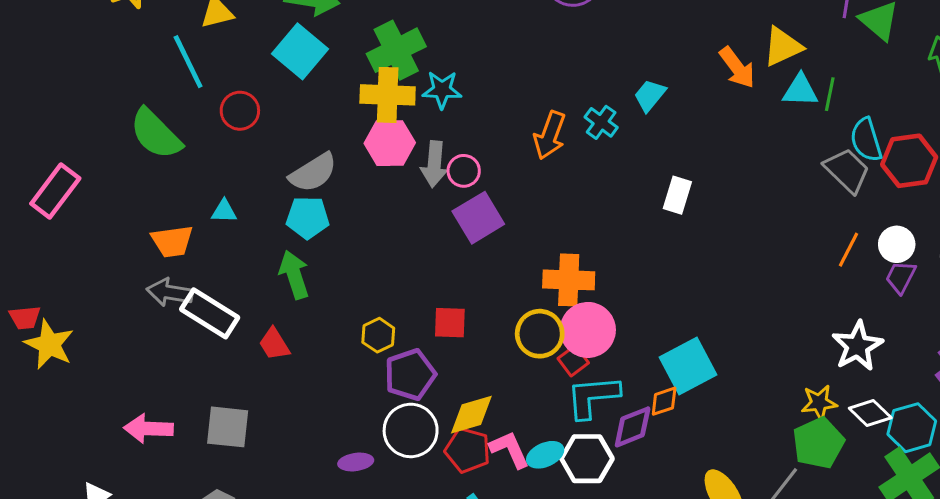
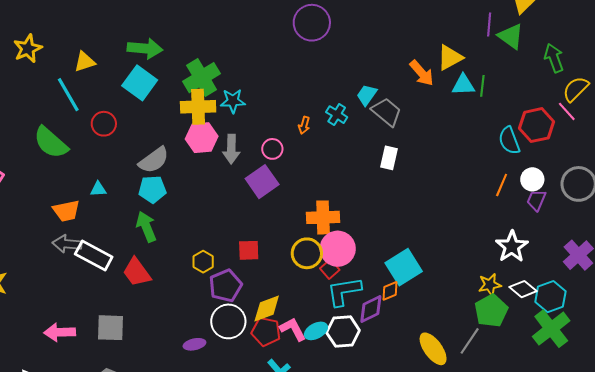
orange arrow: (550, 135) -> (304, 125), size x0.6
cyan semicircle: (866, 140) -> (509, 141), moved
gray trapezoid: (847, 170) -> (387, 112), moved
pink circle: (464, 171) -> (272, 149), moved
red trapezoid: (274, 344) -> (137, 272), size x1.4

